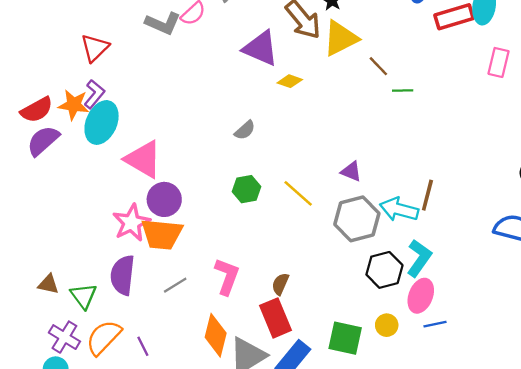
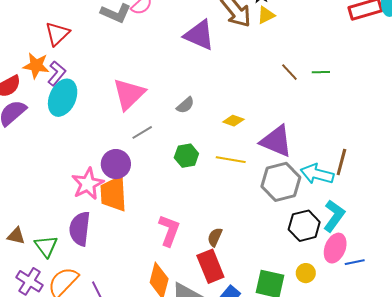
yellow triangle: (341, 38) -> (266, 15), moved, size x0.6
brown line: (378, 66) -> (289, 72), moved
yellow diamond: (290, 81) -> (233, 121), moved
orange star: (74, 105) -> (36, 66), moved
pink triangle: (143, 159) -> (129, 94), moved, turned 45
purple triangle: (351, 171) -> (276, 141), size x1.8
yellow line: (298, 193) -> (231, 160), turned -32
orange trapezoid: (162, 234) -> (114, 194), turned 81
gray line: (175, 285) -> (142, 132), moved
blue line: (435, 324) -> (355, 262), moved

